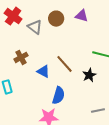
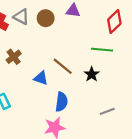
gray triangle: (35, 27) -> (21, 17), moved
brown cross: (21, 57) -> (14, 57), moved

